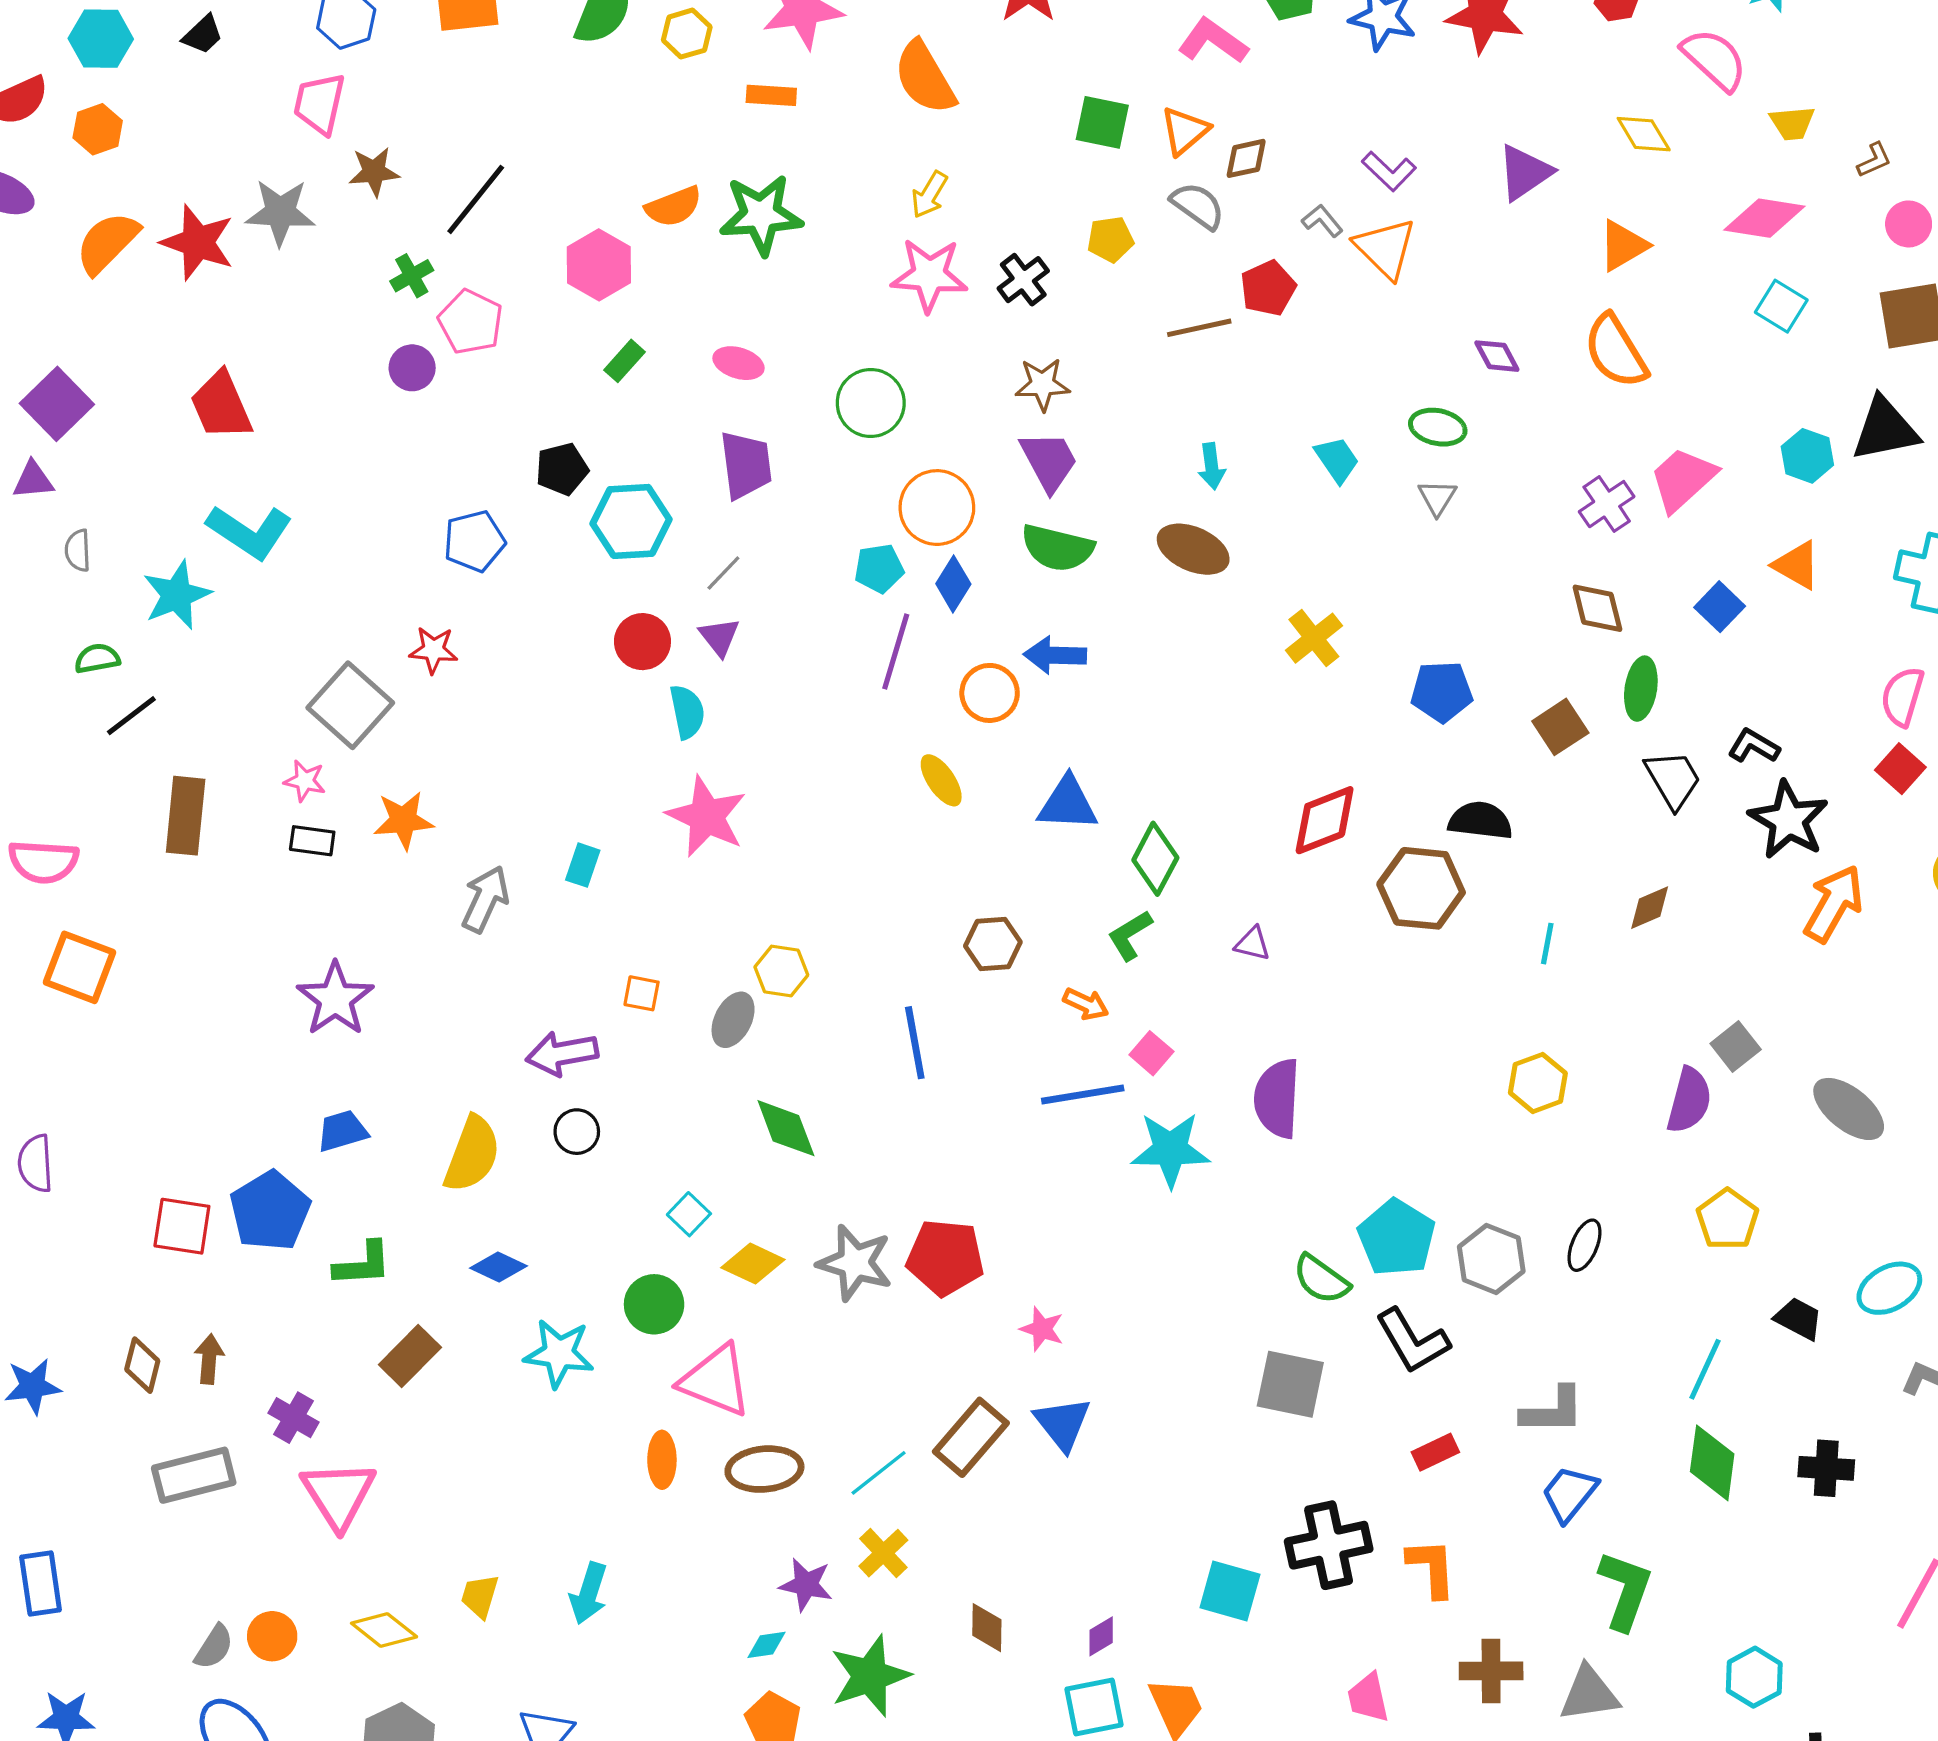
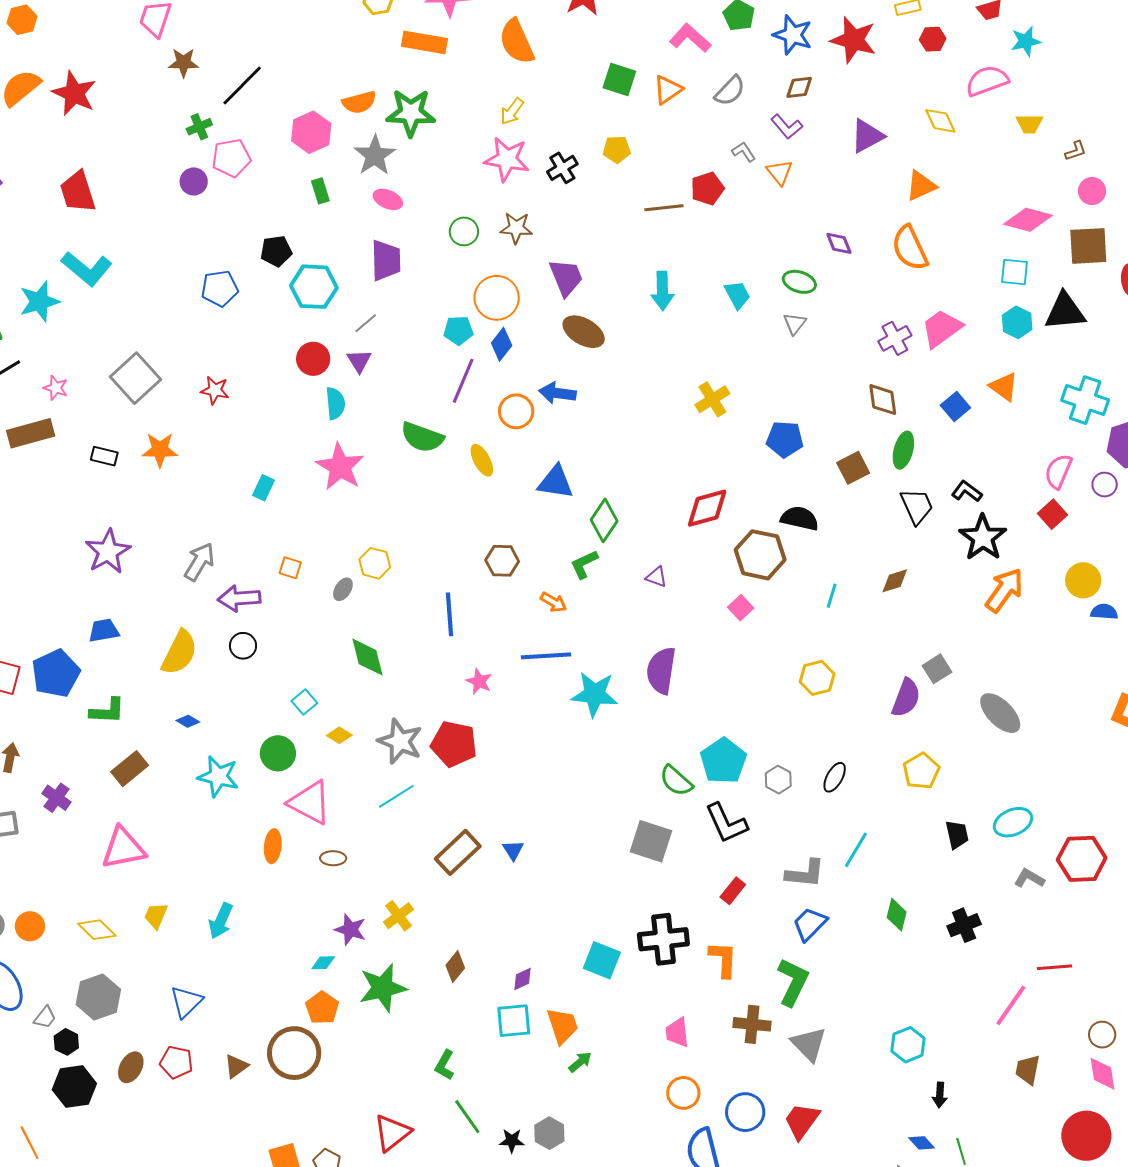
pink semicircle: (1714, 59) -> (987, 81), turned -69
orange rectangle: (771, 95) -> (424, 42), size x1.5
brown diamond: (1246, 158) -> (799, 87), moved
gray semicircle: (1198, 206) -> (730, 91), moved, turned 92
gray star: (280, 212) -> (375, 155), moved, turned 30
pink diamond: (1764, 218) -> (1028, 220), moved
orange triangle: (1385, 248) -> (780, 172), size x0.7
cyan square: (1781, 306) -> (1014, 272), moved, turned -32
pink pentagon: (471, 322) -> (231, 158), turned 30
green rectangle: (625, 361) -> (320, 191), turned -65
brown star: (1042, 384) -> (516, 228), moved
green circle: (871, 403) -> (464, 231), size x0.7
cyan arrow: (1212, 466) -> (662, 291), size x1.4
green semicircle: (1057, 548) -> (422, 437), moved
brown ellipse: (1193, 549) -> (584, 332), moved
red star: (433, 650) -> (215, 390), moved
pink star: (305, 781) -> (56, 388), moved
brown rectangle: (186, 816) -> (31, 433), turned 63
gray arrow: (485, 899) -> (199, 562), moved
gray ellipse: (733, 1020) -> (343, 589), size x0.7
pink square: (1151, 1053) -> (741, 608), moved
gray hexagon: (1491, 1259) -> (778, 780), size x0.7
yellow diamond: (753, 1264) -> (339, 735), size x0.7
blue diamond: (498, 1267) -> (188, 721), size x0.7
black trapezoid: (1798, 1319) -> (957, 835), turned 44
pink star: (1042, 1329) -> (479, 681), moved
cyan line: (1705, 1369) -> (856, 850), moved
blue triangle: (1062, 1424) -> (513, 850), size x0.6
red rectangle: (1435, 1452) -> (733, 891), turned -32
green diamond: (1712, 1463) -> (897, 915), size x0.7
black cross: (1826, 1468) -> (964, 925), turned -32
brown ellipse: (764, 1469) -> (333, 858), size x0.6
cyan line: (879, 1473) -> (396, 796), moved
pink triangle: (338, 1495) -> (123, 848), moved, turned 45
green L-shape: (1625, 1590) -> (793, 982), moved
brown diamond: (987, 1628) -> (455, 967), turned 32
gray triangle: (1589, 1694) -> (809, 1044), turned 48

